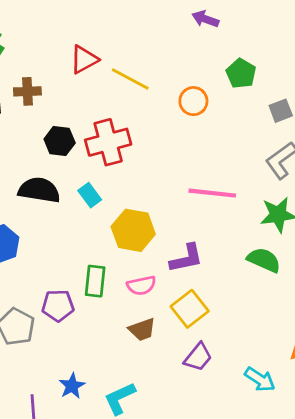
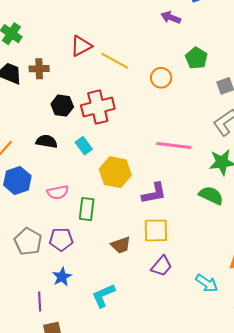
black semicircle: (39, 190) -> (47, 141), size x0.7
pink semicircle: (141, 285) -> (58, 192), moved
purple pentagon: (58, 306) -> (61, 239), moved
yellow square: (190, 309) -> (156, 230), turned 36
blue star: (72, 386) -> (62, 277), moved

